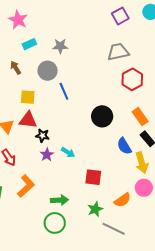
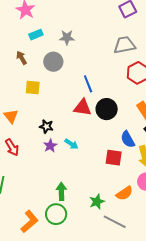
blue line: (64, 91) -> (88, 84), moved
red triangle: (28, 120) -> (83, 108), moved
red square: (93, 177) -> (114, 158), moved
orange L-shape: (26, 186) -> (30, 222), moved
green arrow: (59, 200) -> (61, 191), turned -90

